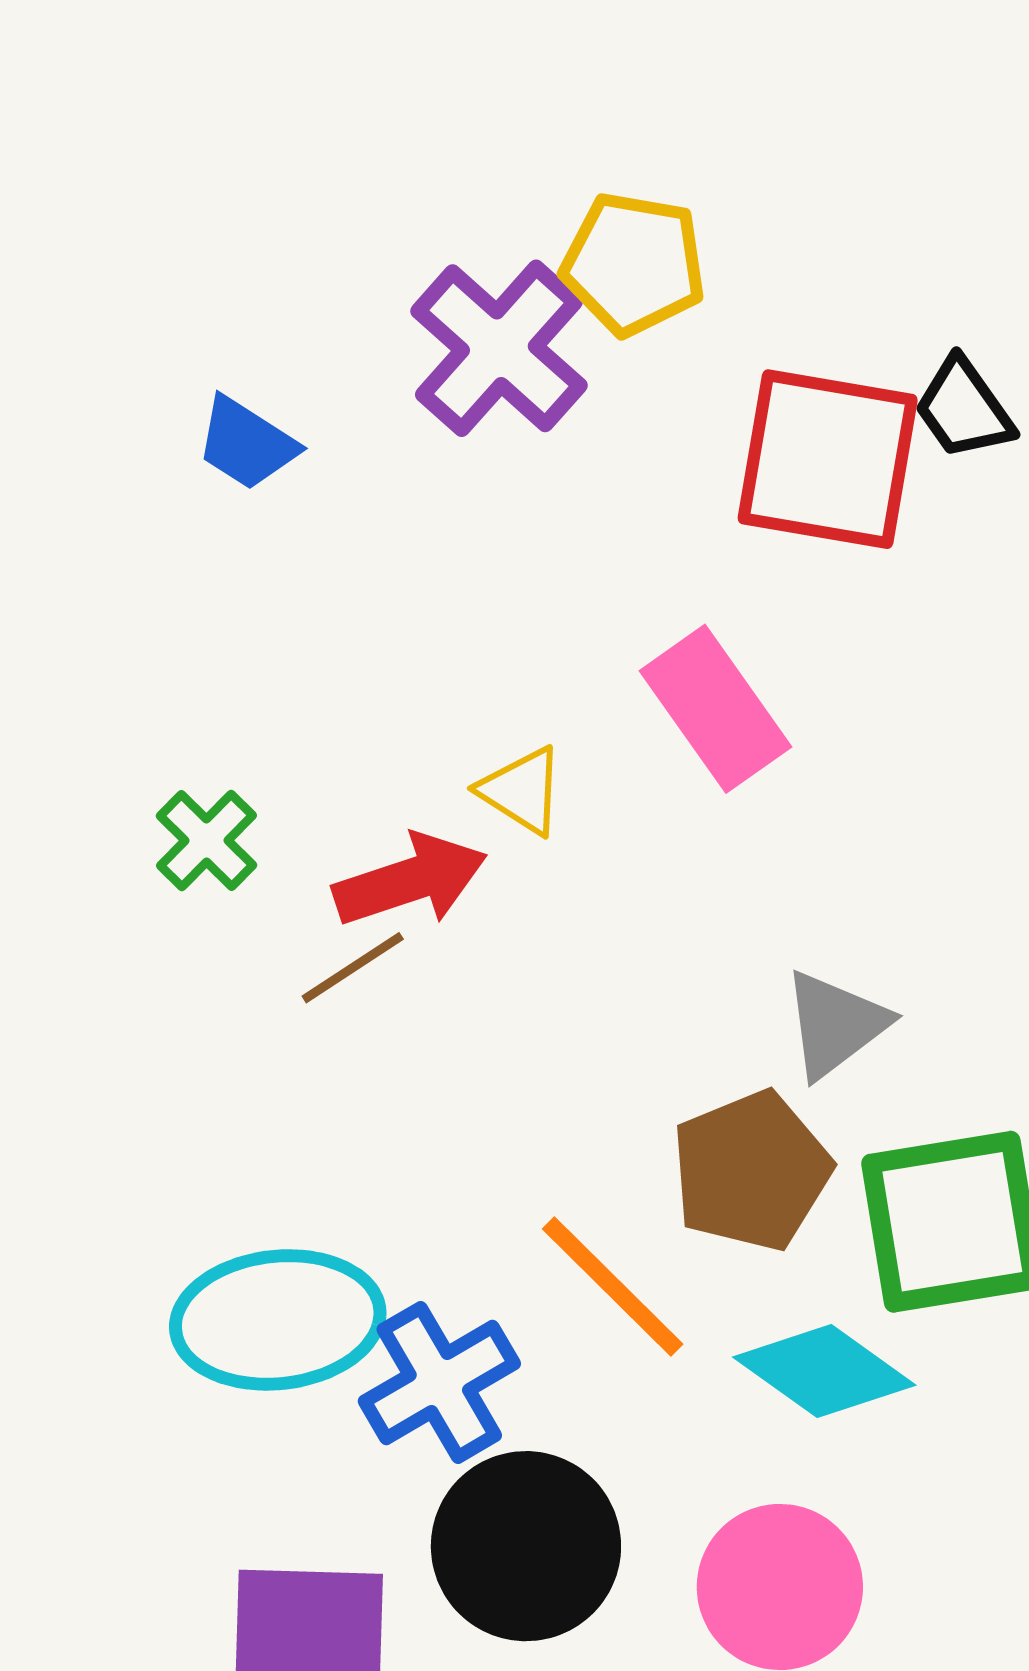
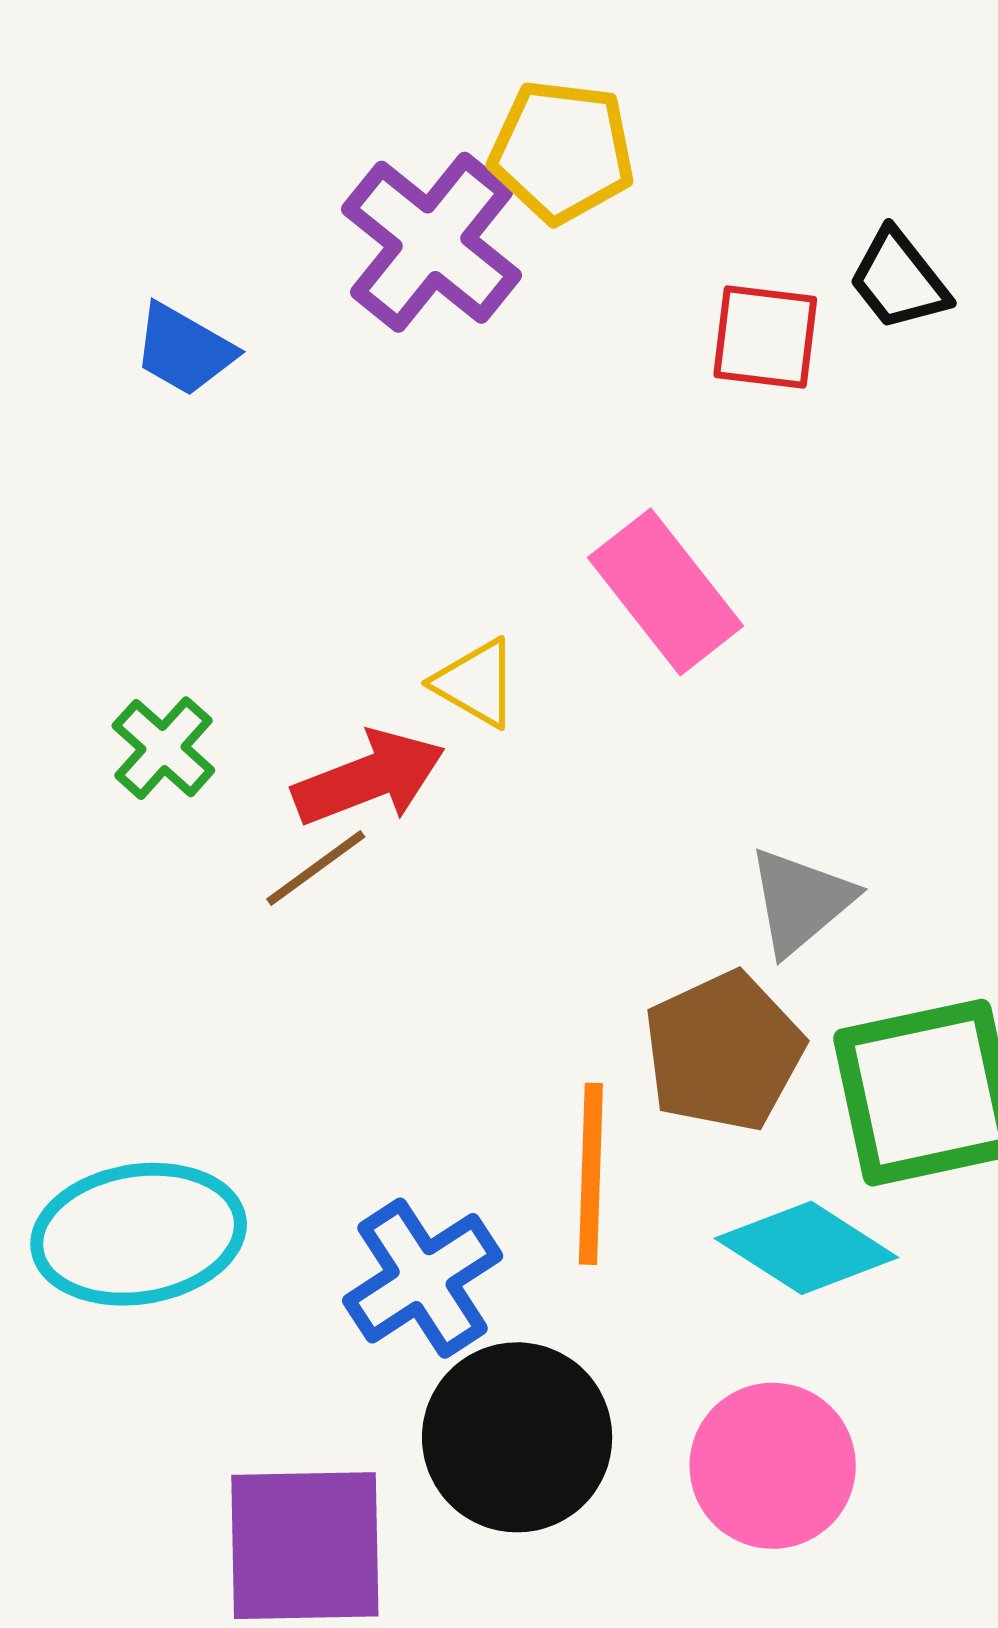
red square: (828, 459) -> (765, 337), size x0.6
orange line: (613, 1286) -> (591, 1174), turned 50
cyan ellipse: (278, 1320) -> (139, 1234), moved

